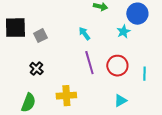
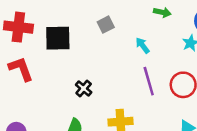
gray square: (40, 36) -> (106, 25), moved

